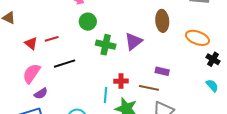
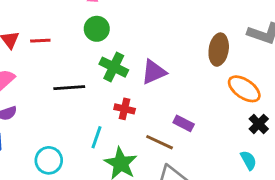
brown ellipse: (162, 21) -> (219, 50), moved
black line: (65, 64) -> (69, 88), moved
red cross: (121, 81) -> (125, 109), moved

